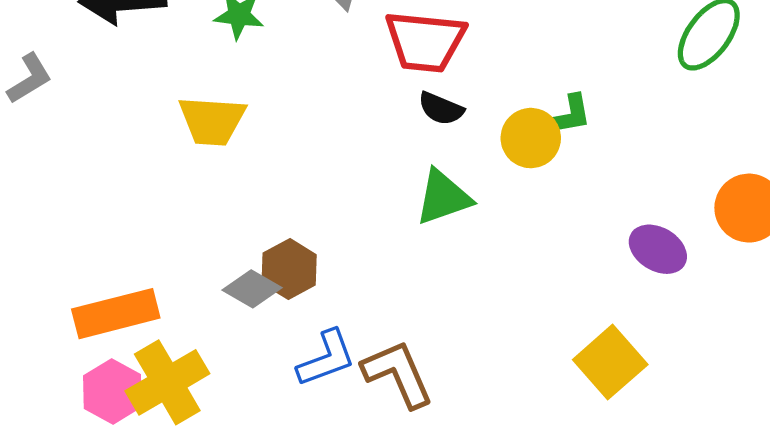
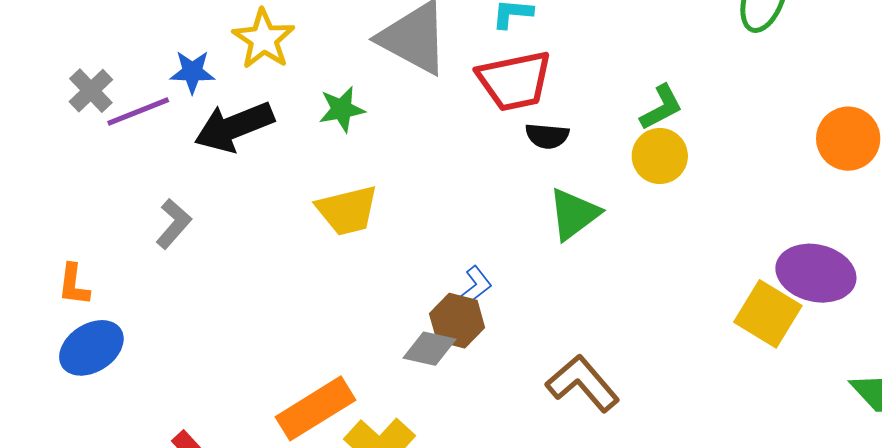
yellow circle: (531, 138) -> (660, 156), moved
purple ellipse: (658, 249) -> (816, 273), moved, size x1.4
blue L-shape: (326, 358) -> (475, 287), moved, size x0.7

